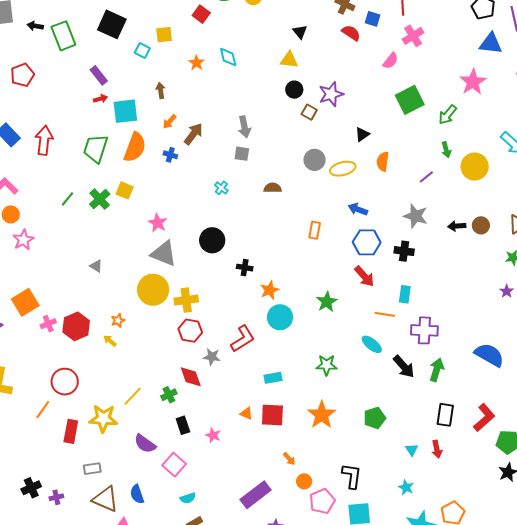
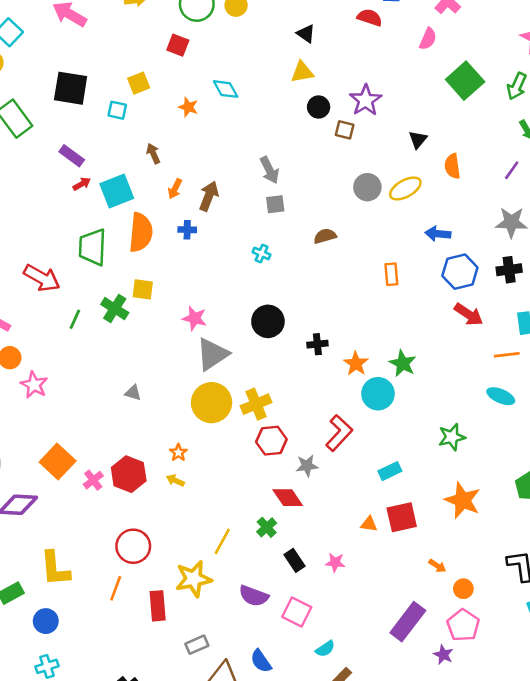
red arrow: (44, 140) -> (42, 278), moved, turned 128
gray triangle: (164, 254) -> (212, 354), turned -40
green star: (327, 302) -> (403, 363), moved
pink pentagon: (322, 501) -> (463, 625), moved

